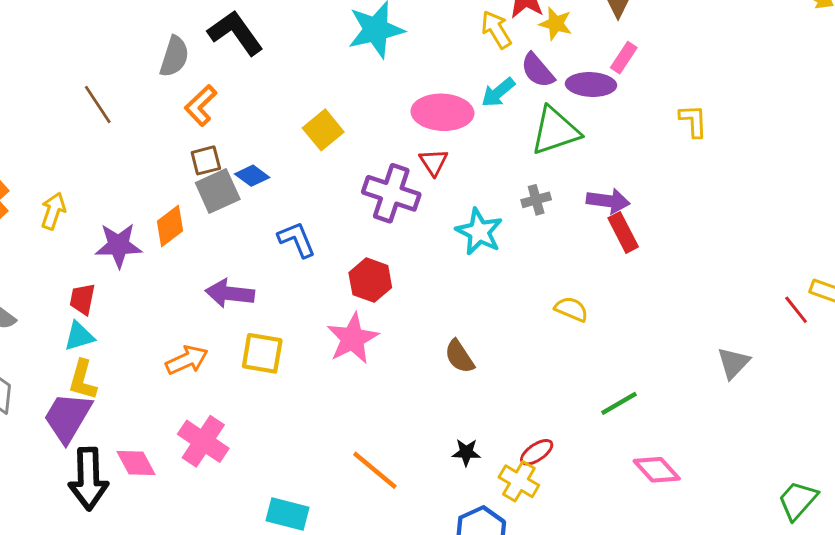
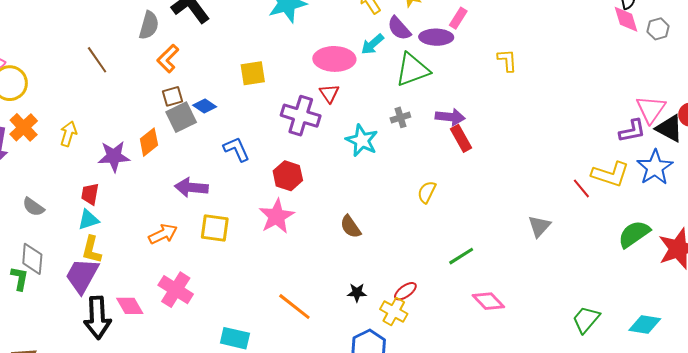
yellow square: (323, 130) -> (253, 73), turned 32
yellow semicircle: (571, 309) -> (427, 192), turned -85

